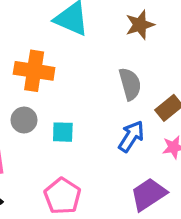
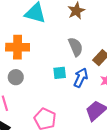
cyan square: (63, 132) -> (60, 73), moved

